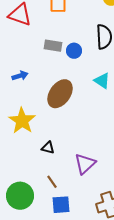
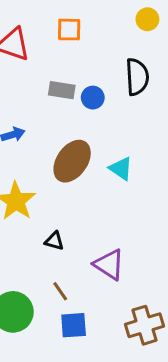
cyan triangle: (102, 81) -> (121, 169), moved
purple triangle: (85, 164) -> (109, 265), turned -45

